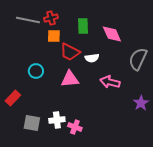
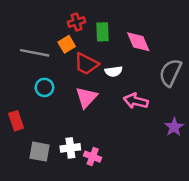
red cross: (51, 18) -> (77, 22), moved
gray line: (28, 20) -> (35, 53), moved
orange square: (54, 36) -> (67, 44), turned -32
pink triangle: (70, 79) -> (86, 97), turned -42
red rectangle: (13, 98) -> (16, 121), turned -63

